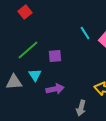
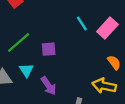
purple arrow: (55, 89) -> (49, 86), turned 66

